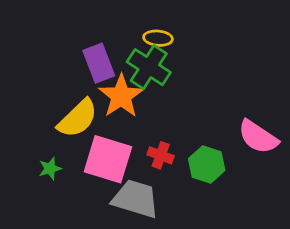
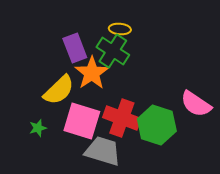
red cross: (161, 155) -> (122, 118), size x1.8
green hexagon: (207, 165) -> (157, 125), size x1.4

